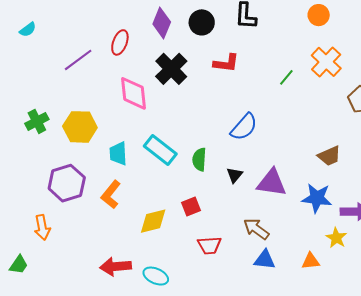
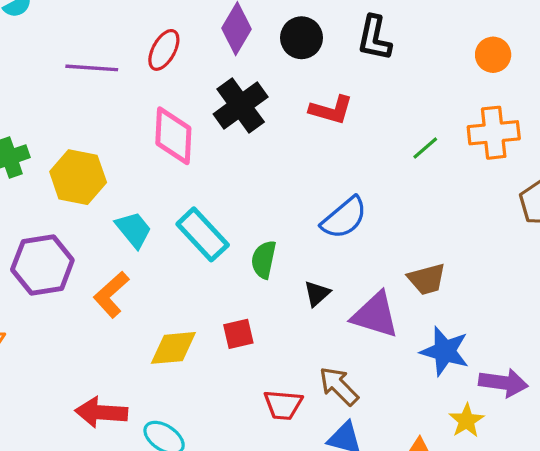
purple line: (78, 60) -> (92, 68), turned 32
orange cross: (326, 62) -> (494, 133), turned 32
cyan trapezoid: (118, 153) -> (134, 230), turned 135
brown trapezoid: (329, 156) -> (427, 279), moved
red trapezoid: (209, 245) -> (283, 405), moved

